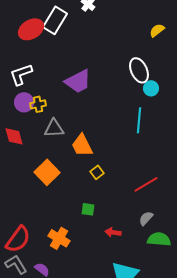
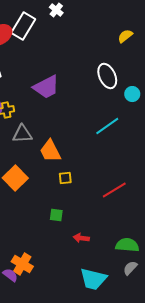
cyan circle: (151, 88) -> (132, 94), moved
cyan line: (139, 120) -> (107, 126), turned 50
yellow square: (97, 172) -> (65, 178), turned 32
gray semicircle: (146, 218) -> (130, 268), moved
orange cross: (59, 238) -> (22, 264), moved

